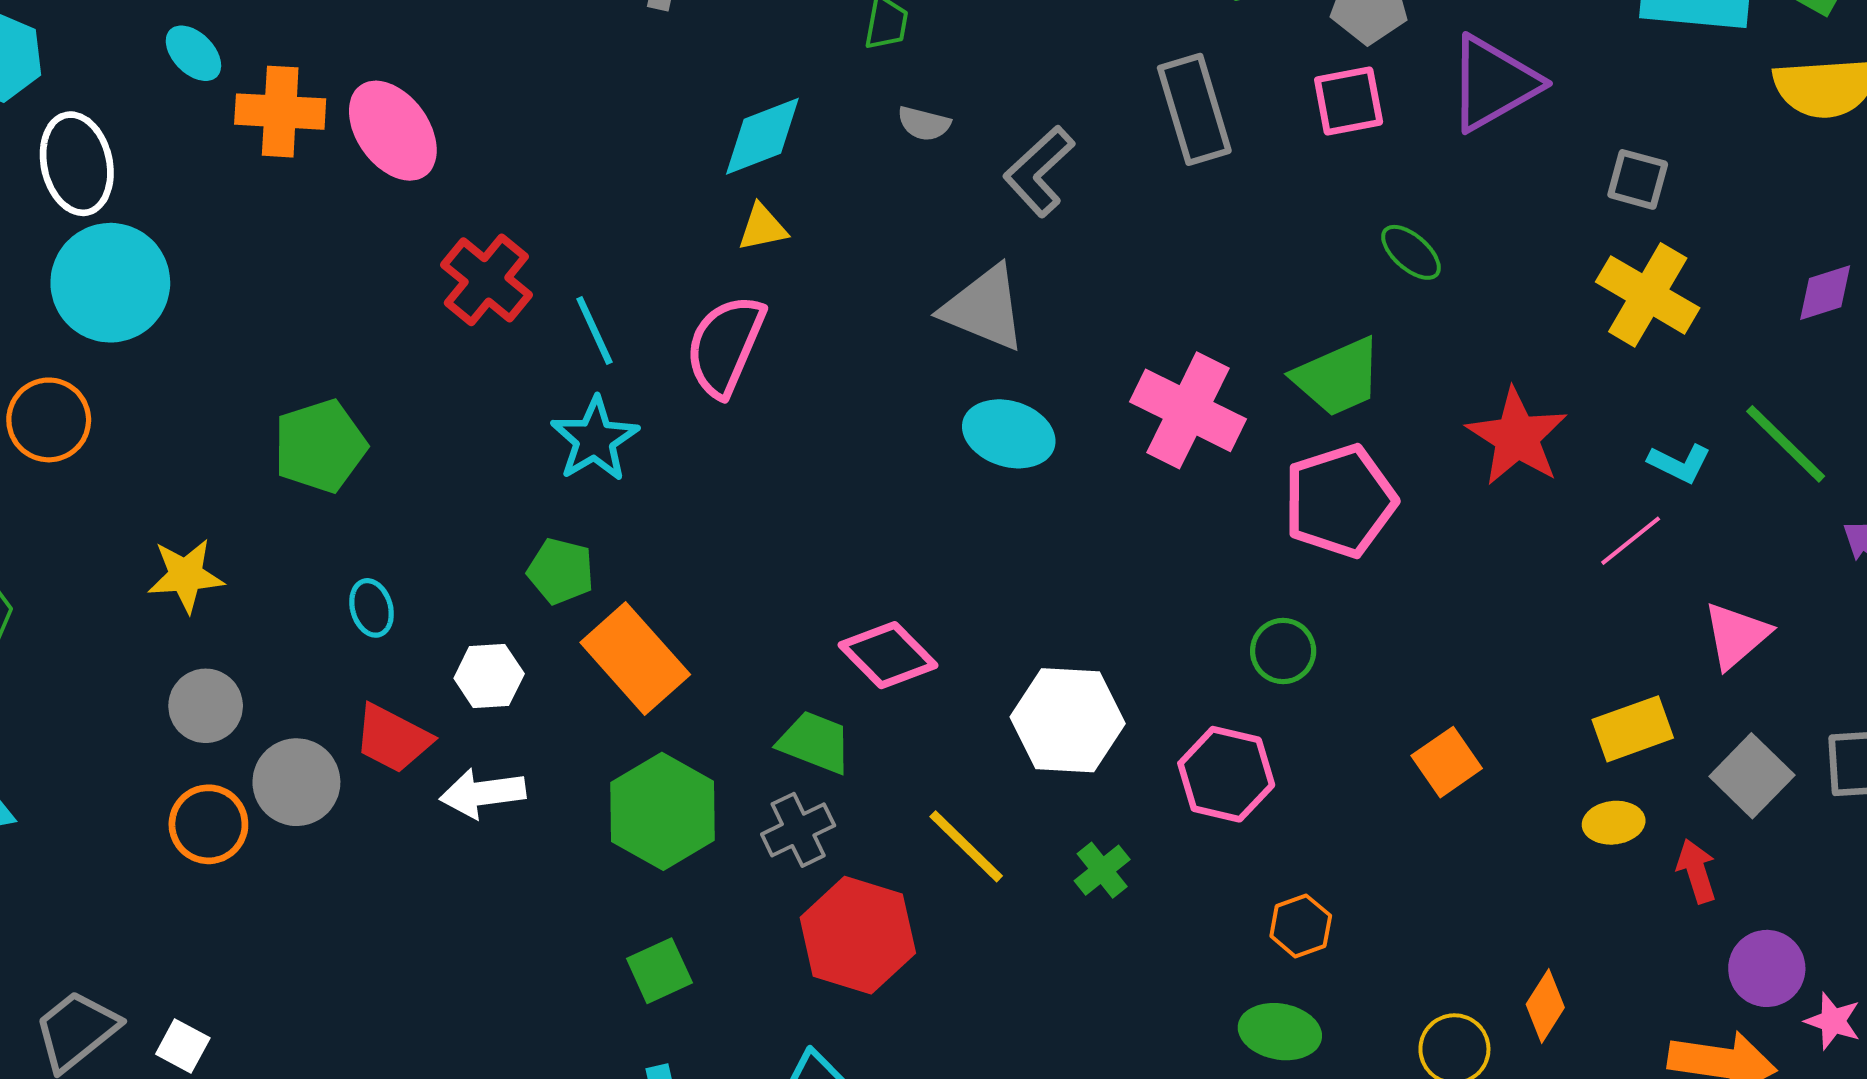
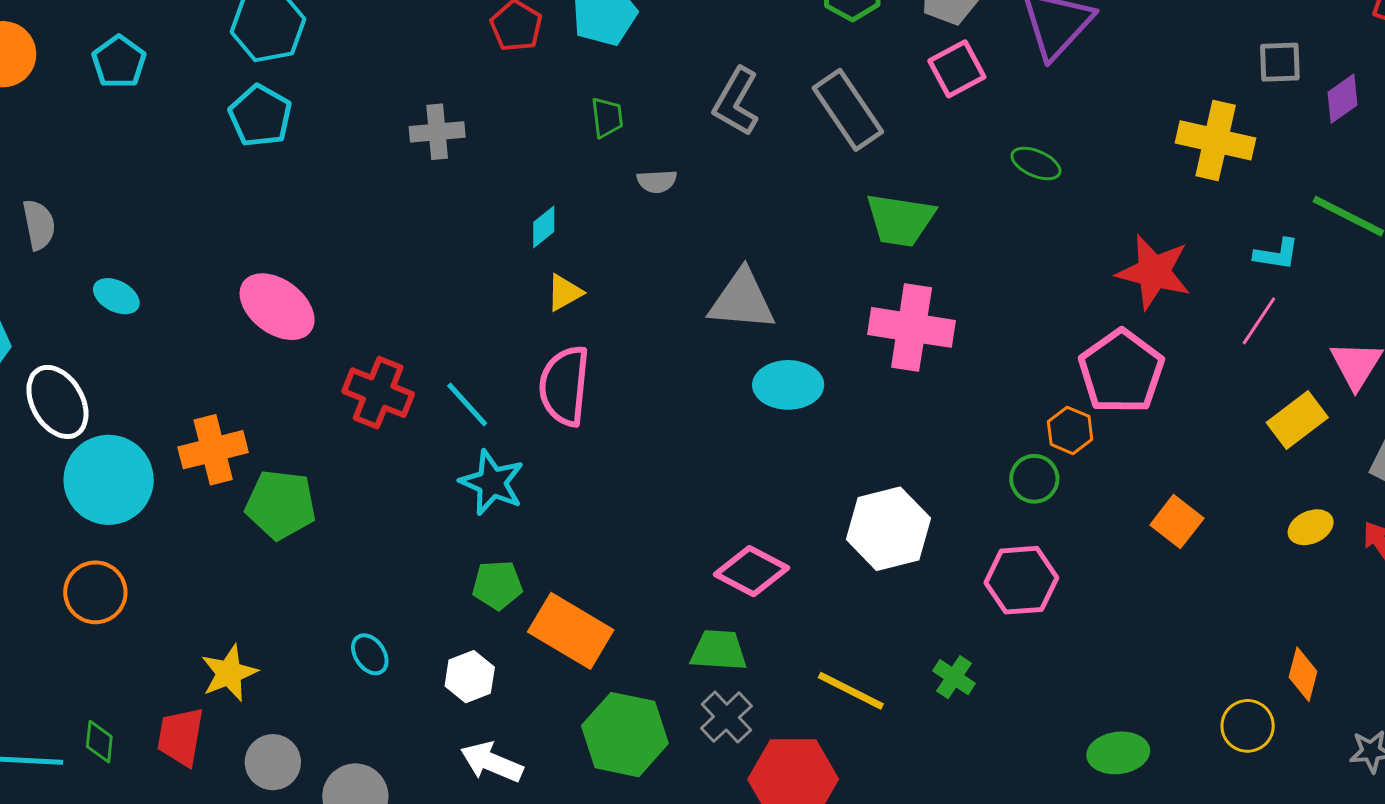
orange cross: (280, 112) -> (213, 450), moved
cyan diamond: (762, 136) -> (544, 227), size x0.6
gray L-shape: (1039, 171) -> (736, 102), moved
gray square: (1638, 179) -> (1280, 62), moved
green trapezoid: (1338, 377) -> (900, 220), moved, turned 50
green pentagon: (320, 446) -> (281, 505), moved, turned -30
pink pentagon: (1340, 501) -> (1121, 372), moved
white hexagon: (1068, 720) -> (888, 529), moved
yellow rectangle: (1633, 729) -> (1297, 420), moved
red trapezoid: (393, 738) -> (181, 737), moved, turned 90
white arrow: (483, 793) -> (492, 762), turned 48
orange hexagon: (1301, 926) -> (1070, 430), moved

